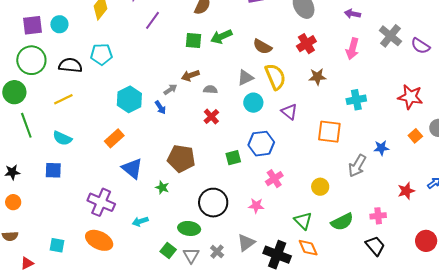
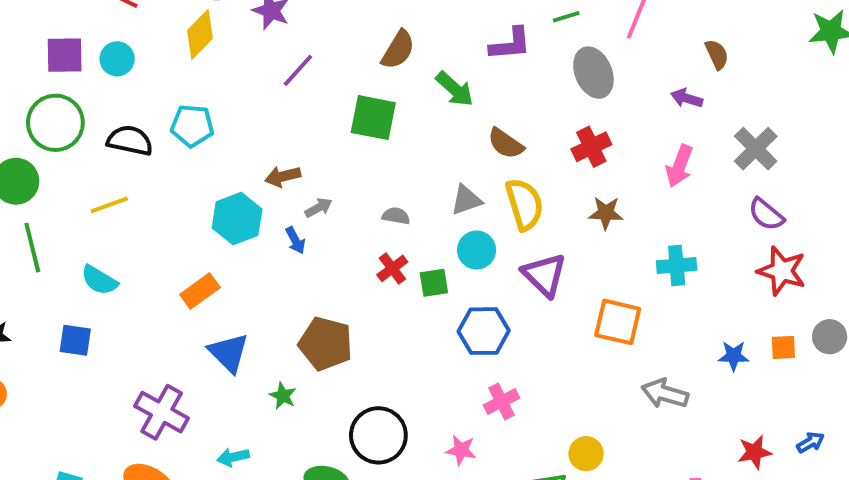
green arrow: (221, 37) -> (455, 89), moved, turned -120
green square: (193, 40) -> (373, 118), size x1.4
purple semicircle: (420, 46) -> (766, 214), moved
brown arrow: (190, 75) -> (283, 176), moved
purple triangle: (289, 112) -> (544, 275), size x1.4
orange square: (415, 136) -> (783, 347), turned 32
blue star: (381, 148) -> (734, 356), moved
green square: (233, 158) -> (434, 283), moved
gray arrow: (357, 166) -> (665, 394), turned 70
yellow circle: (320, 187) -> (586, 454), moved

